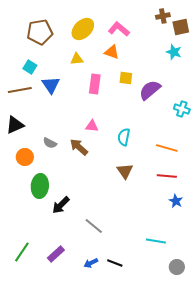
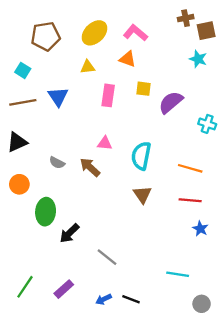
cyan square: (30, 67) -> (23, 70), moved
cyan semicircle: (124, 137) -> (141, 156), size x1.4
orange circle: (25, 157) -> (19, 184), moved

